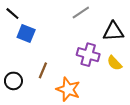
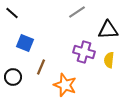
blue square: (26, 34) -> (25, 43), moved
yellow semicircle: (114, 63) -> (109, 60), turned 49

